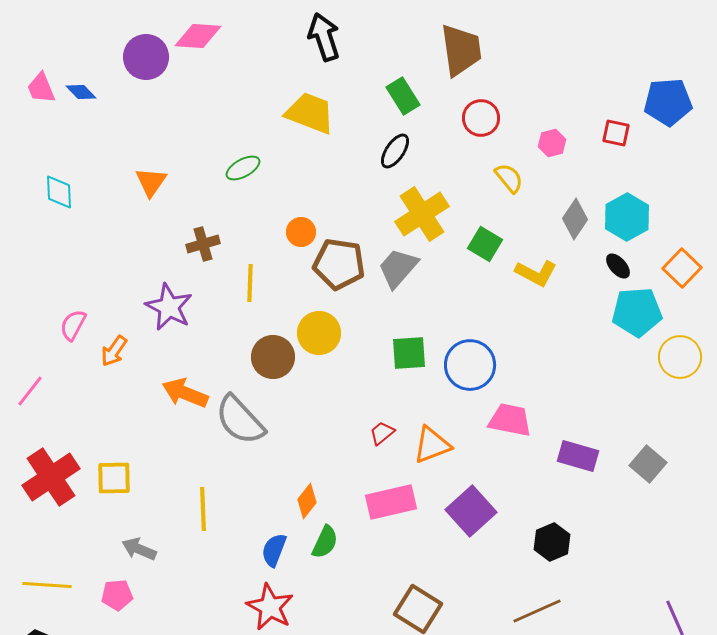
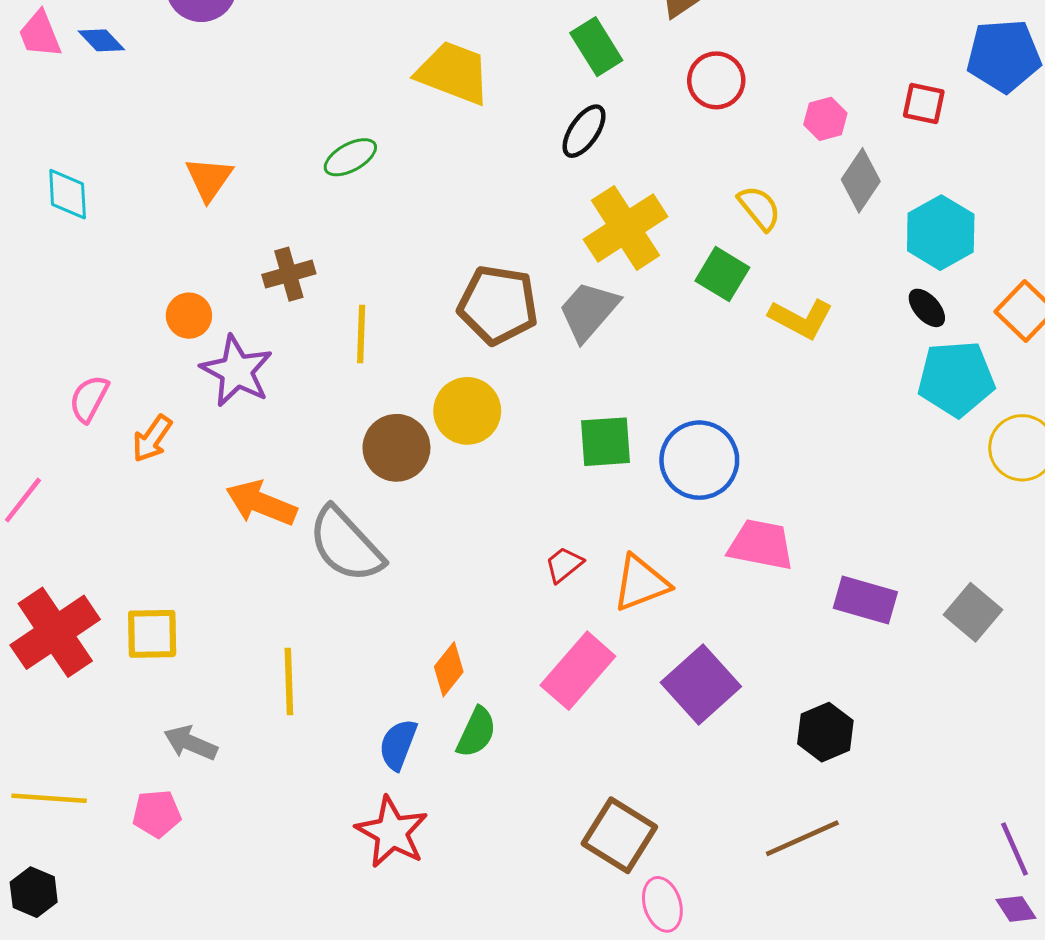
yellow semicircle: (509, 178) -> (759, 208), moved
gray diamond: (575, 219) -> (861, 180), moved
orange circle: (301, 232) -> (189, 316), moved
pink rectangle: (391, 502) -> (578, 671), turned -36

